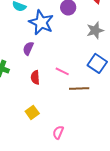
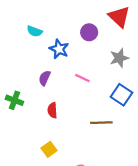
blue star: (41, 22) -> (59, 49), size x0.7
pink line: (62, 71) -> (82, 78), moved

